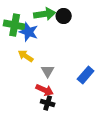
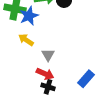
blue star: (29, 32) -> (29, 16), turned 30
blue rectangle: (86, 75) -> (86, 79), moved

